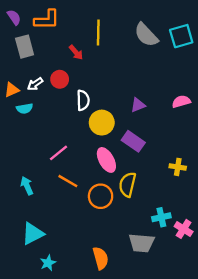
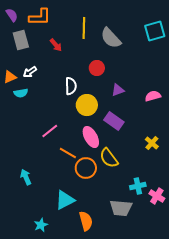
gray semicircle: (146, 35) -> (111, 38), moved
red arrow: (76, 52) -> (56, 45), moved
red circle: (60, 79) -> (97, 68), moved
pink semicircle: (181, 101) -> (153, 96), moved
yellow cross: (178, 167) -> (152, 143), turned 32
orange line: (68, 181) -> (68, 153), moved
yellow semicircle: (127, 185) -> (109, 158), turned -50
cyan arrow: (27, 186) -> (26, 177), moved
cyan triangle: (33, 234) -> (65, 200), moved

